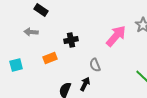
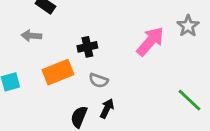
orange rectangle: (50, 58) -> (58, 72), size x1.5
gray semicircle: (95, 65) -> (99, 80), moved, turned -48

